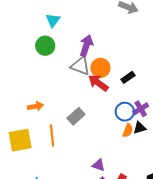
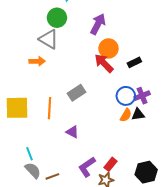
gray triangle: (80, 66) -> (49, 39), moved
orange arrow: (35, 106) -> (37, 61), moved
purple triangle: (99, 165) -> (72, 132), moved

